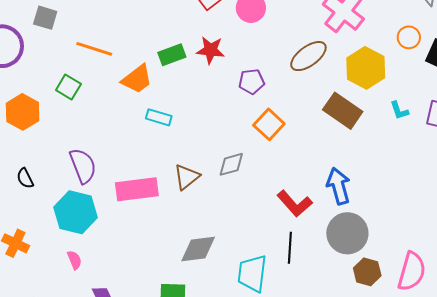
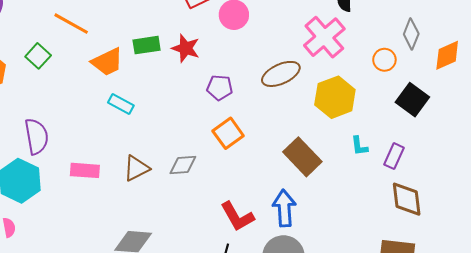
orange circle: (409, 37) -> (384, 60), moved
brown rectangle: (343, 111) -> (302, 157), moved
pink rectangle: (137, 189) -> (85, 170), size x0.7

